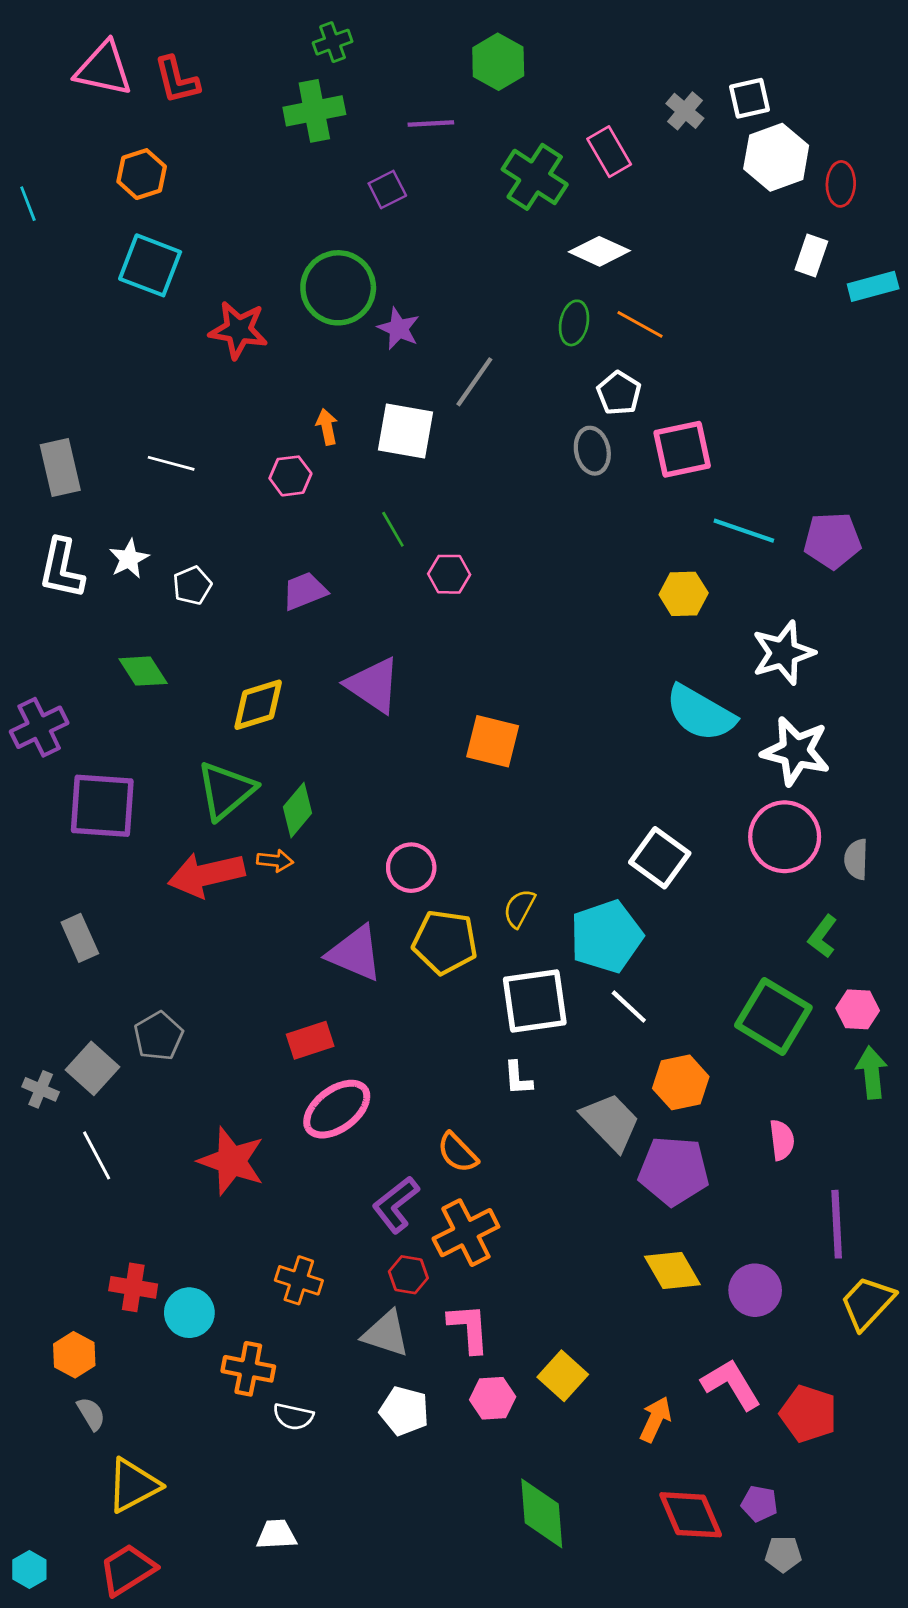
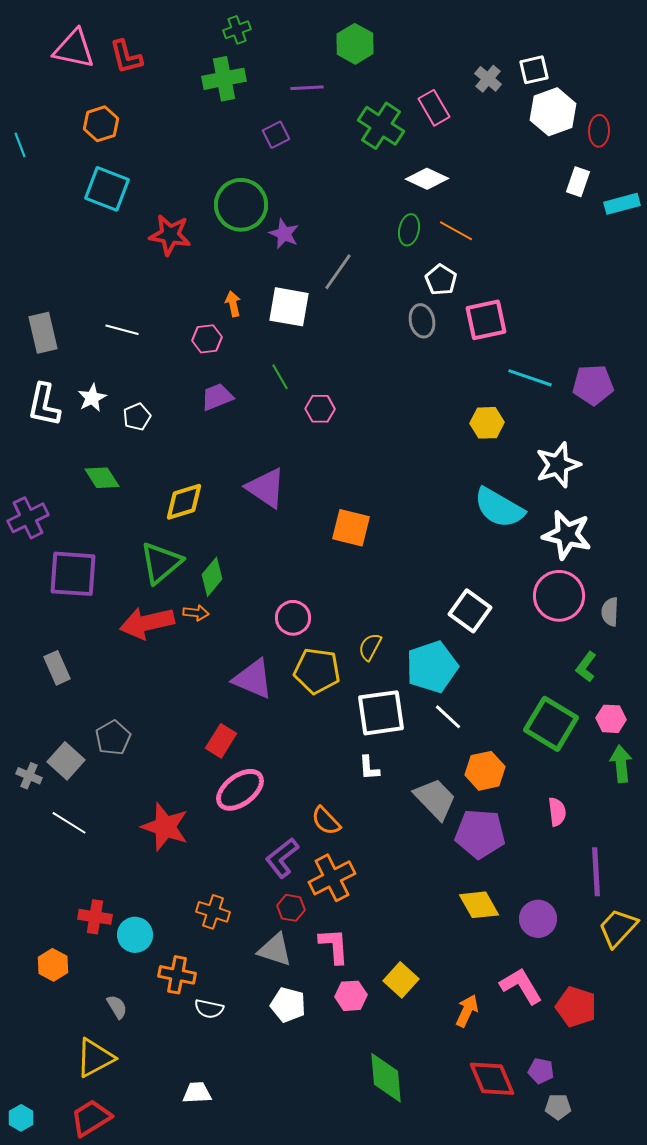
purple trapezoid: (304, 591) -> (217, 397), moved
red rectangle: (310, 1040) -> (221, 741), turned -40
white line: (97, 1155) -> (69, 823), turned -30
gray semicircle: (91, 1414) -> (117, 1007), moved

